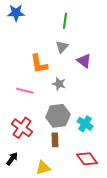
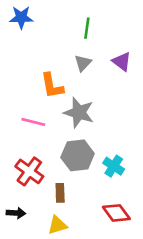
purple triangle: (84, 61) -> (122, 62), moved
gray star: (59, 84) -> (79, 113), size x1.6
brown rectangle: (55, 140) -> (60, 193), moved
black arrow: (12, 159) -> (16, 213), turned 56

